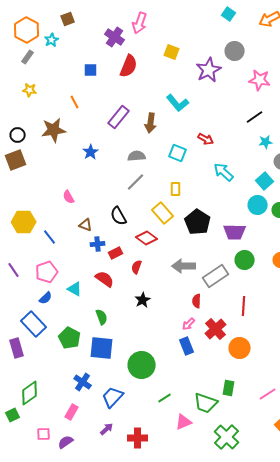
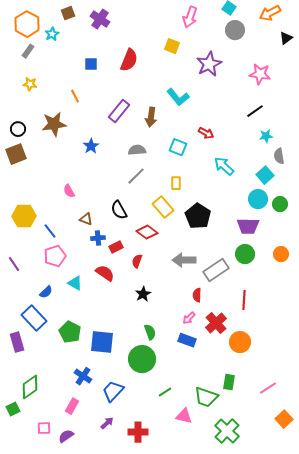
pink arrow: (140, 23) -> (190, 17), moved
purple cross: (115, 37) -> (100, 19), moved
gray circle: (235, 51) -> (235, 30), moved
purple trapezoid: (235, 232) -> (248, 226), moved
pink pentagon: (47, 272) -> (55, 256), moved
green semicircle: (102, 317) -> (150, 332), moved
blue rectangle: (187, 346) -> (187, 340), turned -48
pink triangle: (184, 422) -> (184, 416), turned 36

